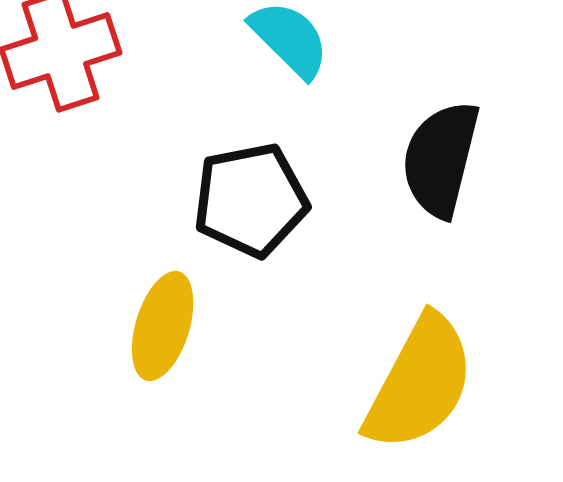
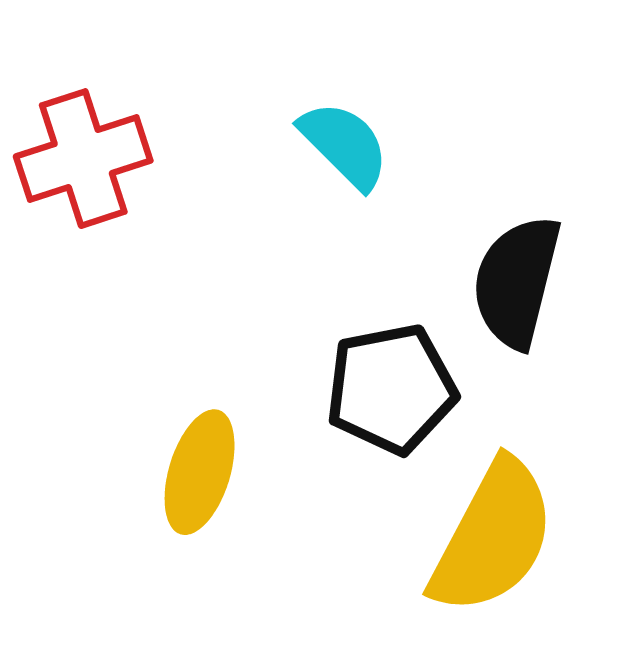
black pentagon: (251, 200) -> (391, 389), moved

